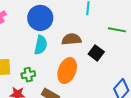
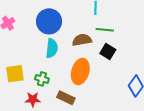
green line: (117, 30) -> (105, 30), moved
green cross: (28, 75) -> (42, 79), turned 32

